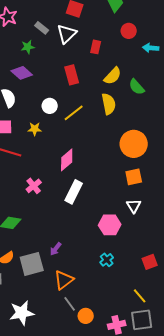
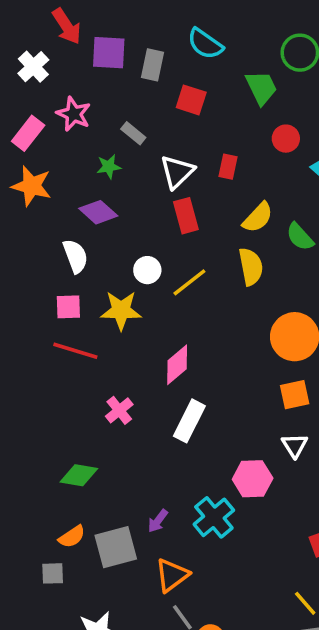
white triangle: (67, 34) -> (177, 172), moved
yellow star: (35, 129) -> (121, 310), size x1.6
cyan cross: (107, 260) -> (214, 517), moved, size x1.6

